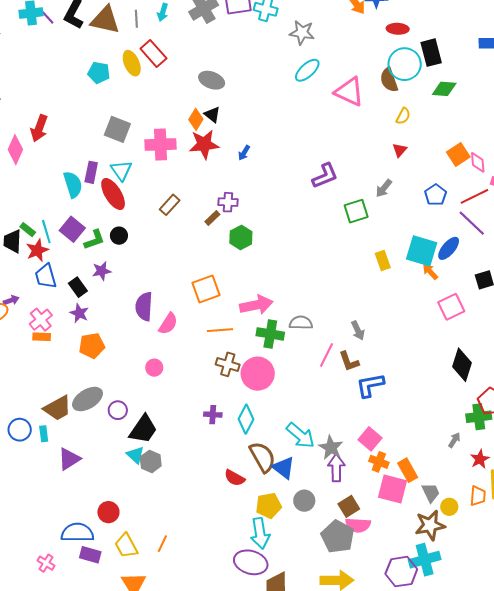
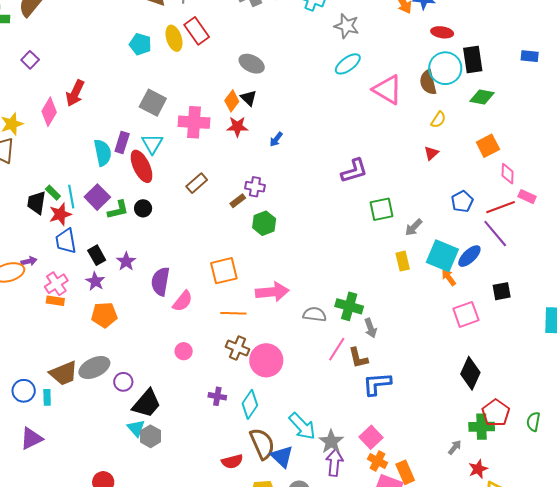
red star: (204, 144) -> (237, 127), size x0.7
orange square: (458, 154) -> (488, 146), moved
gray arrow: (384, 188) -> (414, 227), moved
purple star: (102, 271) -> (126, 261), moved, turned -30
green cross: (270, 334) -> (349, 306), moved
pink circle: (154, 368) -> (184, 351), moved
purple triangle: (69, 459) -> (31, 438), moved
red semicircle: (235, 478) -> (232, 462), turned -50

